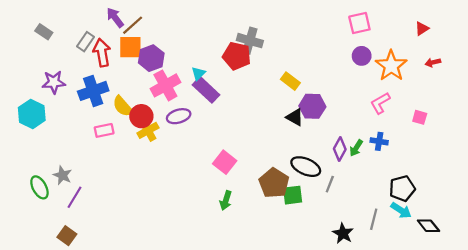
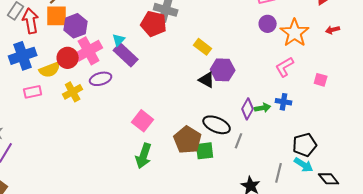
yellow semicircle: (123, 106) -> (50, 70), turned -70
red circle: (141, 116) -> (68, 58), moved
green arrow: (356, 148) -> (263, 108), turned -133
green arrow: (226, 201) -> (144, 156), size x1.4

